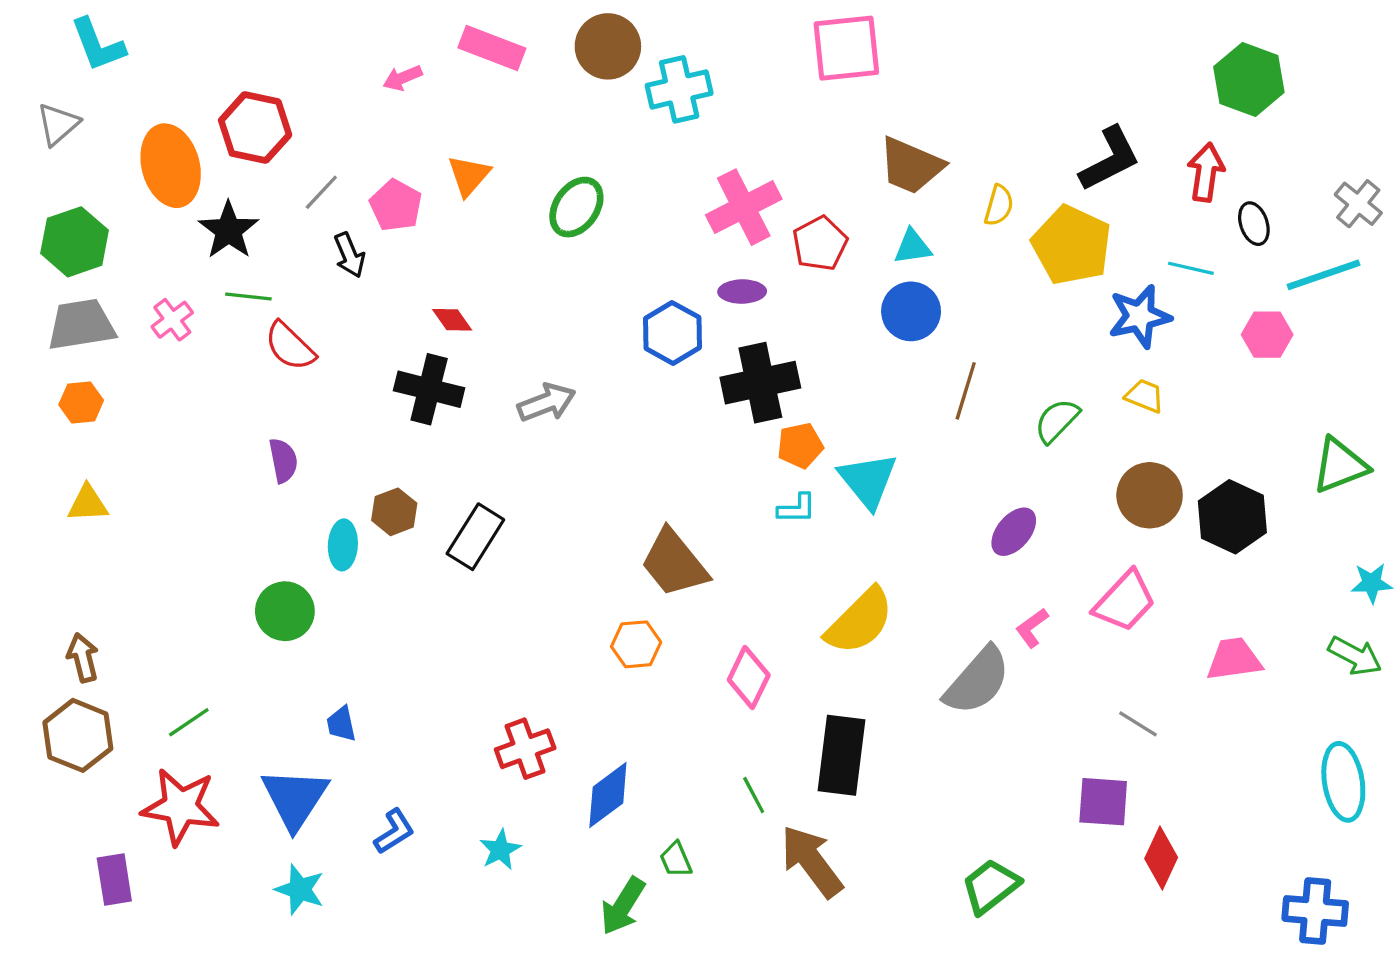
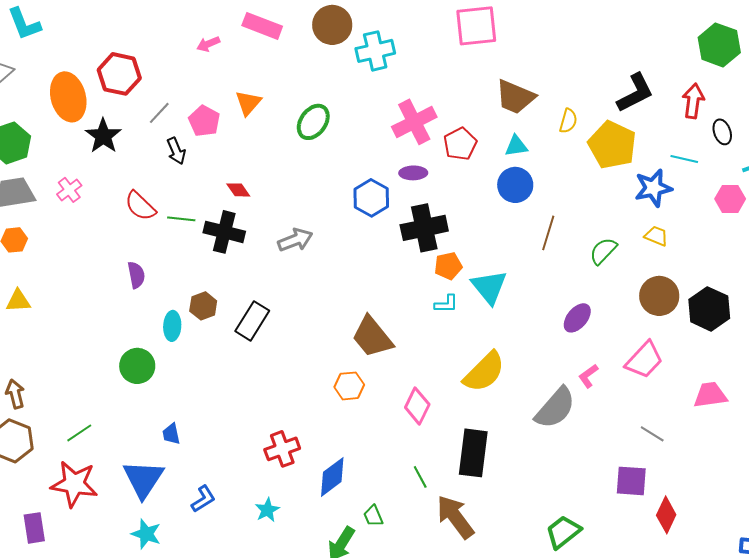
green line: (248, 296) -> (181, 219), moved

